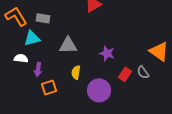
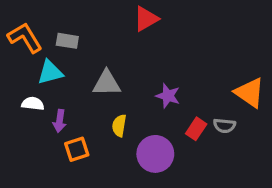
gray semicircle: (143, 72) -> (224, 126), turned -48

